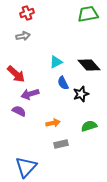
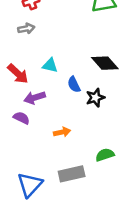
cyan triangle: (56, 62) -> (50, 65), moved, turned 40
green semicircle: (89, 126) -> (105, 155), moved
gray rectangle: (61, 144) -> (72, 174), moved, size x1.5

